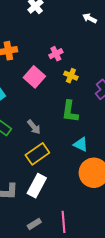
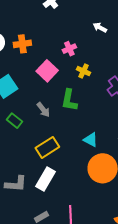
white arrow: (90, 18) -> (100, 27), moved
green L-shape: (70, 112) -> (69, 100), moved
gray arrow: (34, 127) -> (43, 110), moved

